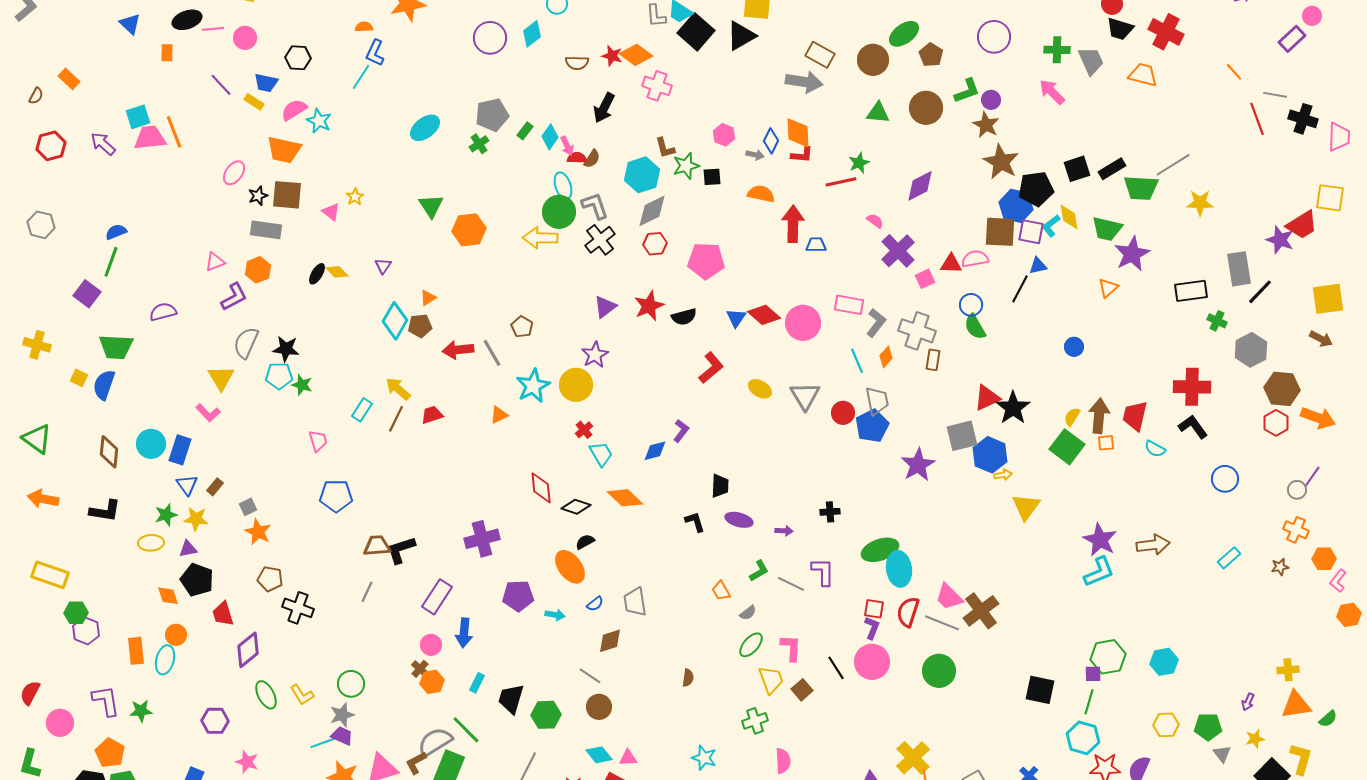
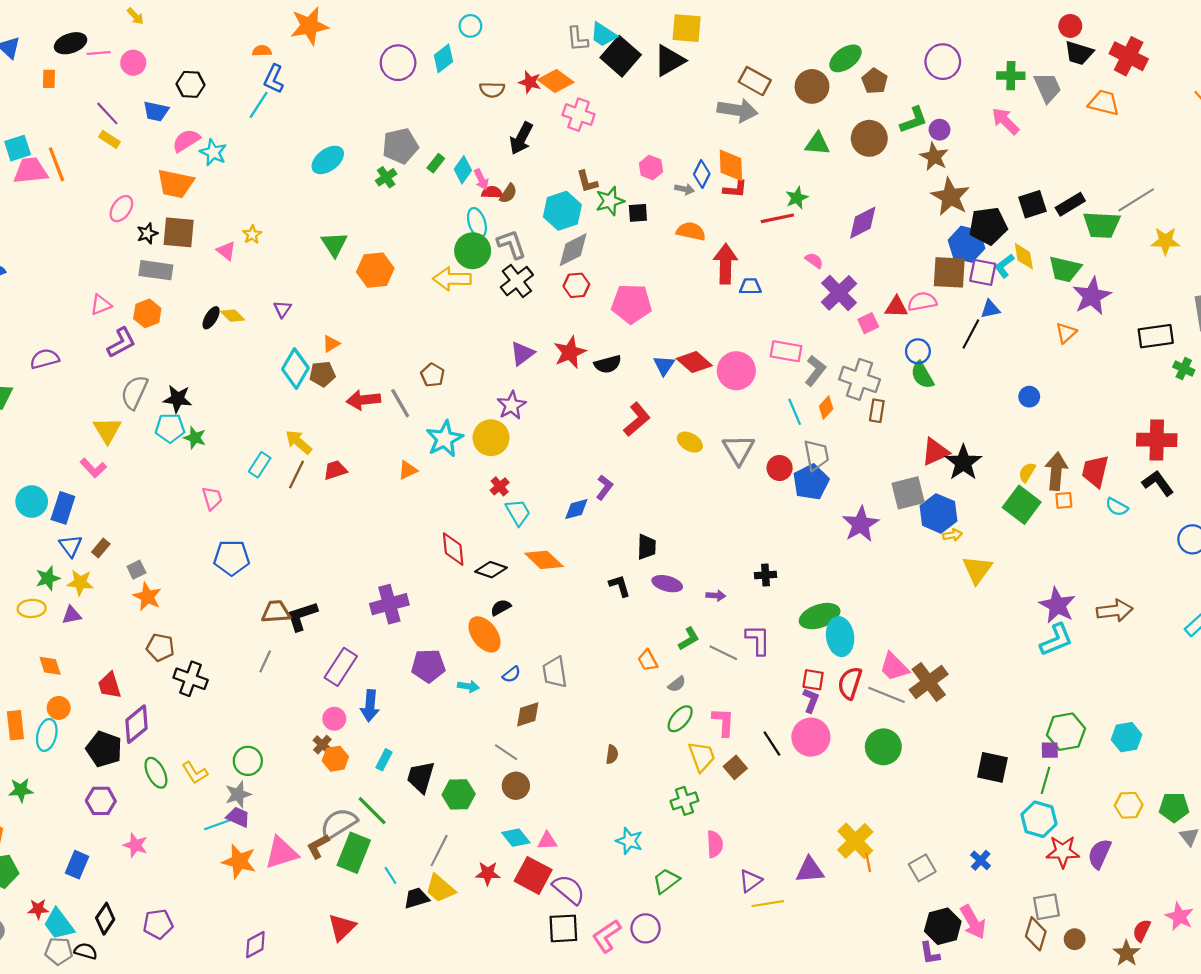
yellow rectangle: (254, 102) -> (109, 139), moved
black pentagon: (197, 580) -> (104, 749), moved

